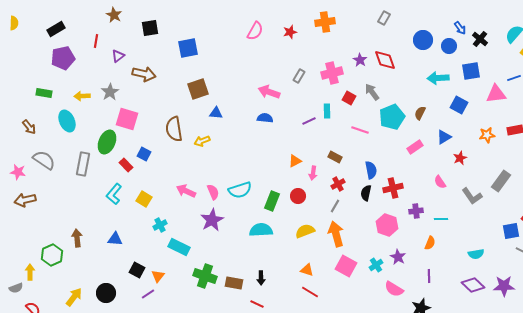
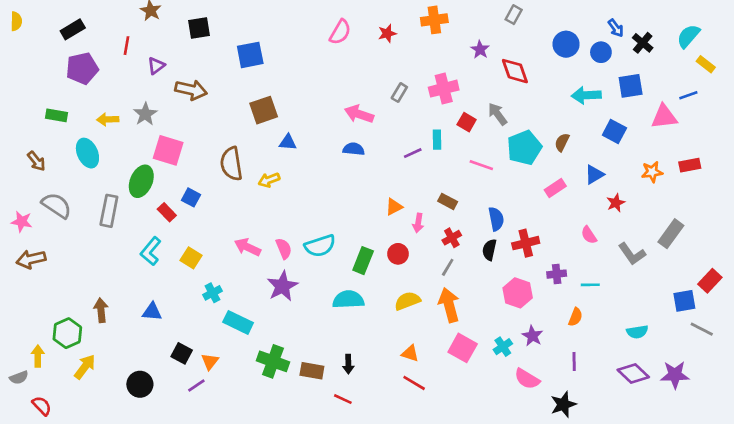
purple star: (360, 60) -> (480, 50), moved
yellow arrow: (74, 297) -> (85, 367), moved

